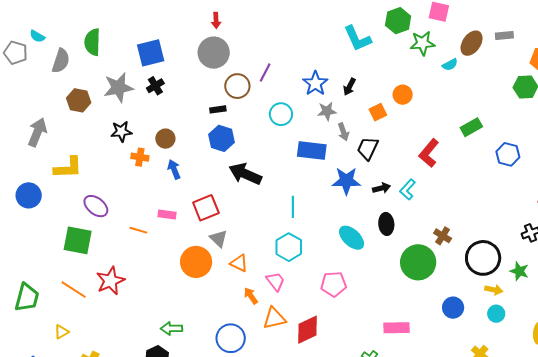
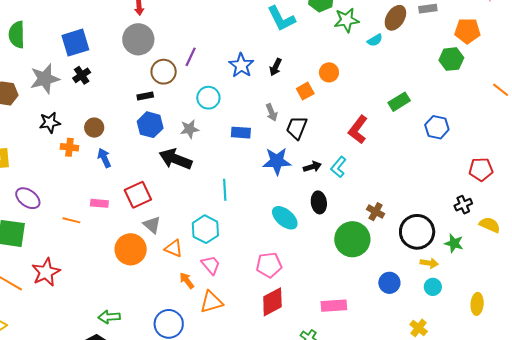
gray star: (327, 111) -> (190, 129), moved
blue rectangle: (312, 151) -> (241, 133), size x0.7
cyan hexagon: (289, 247) -> (205, 229), moved
red diamond: (307, 330) -> (272, 302), moved

